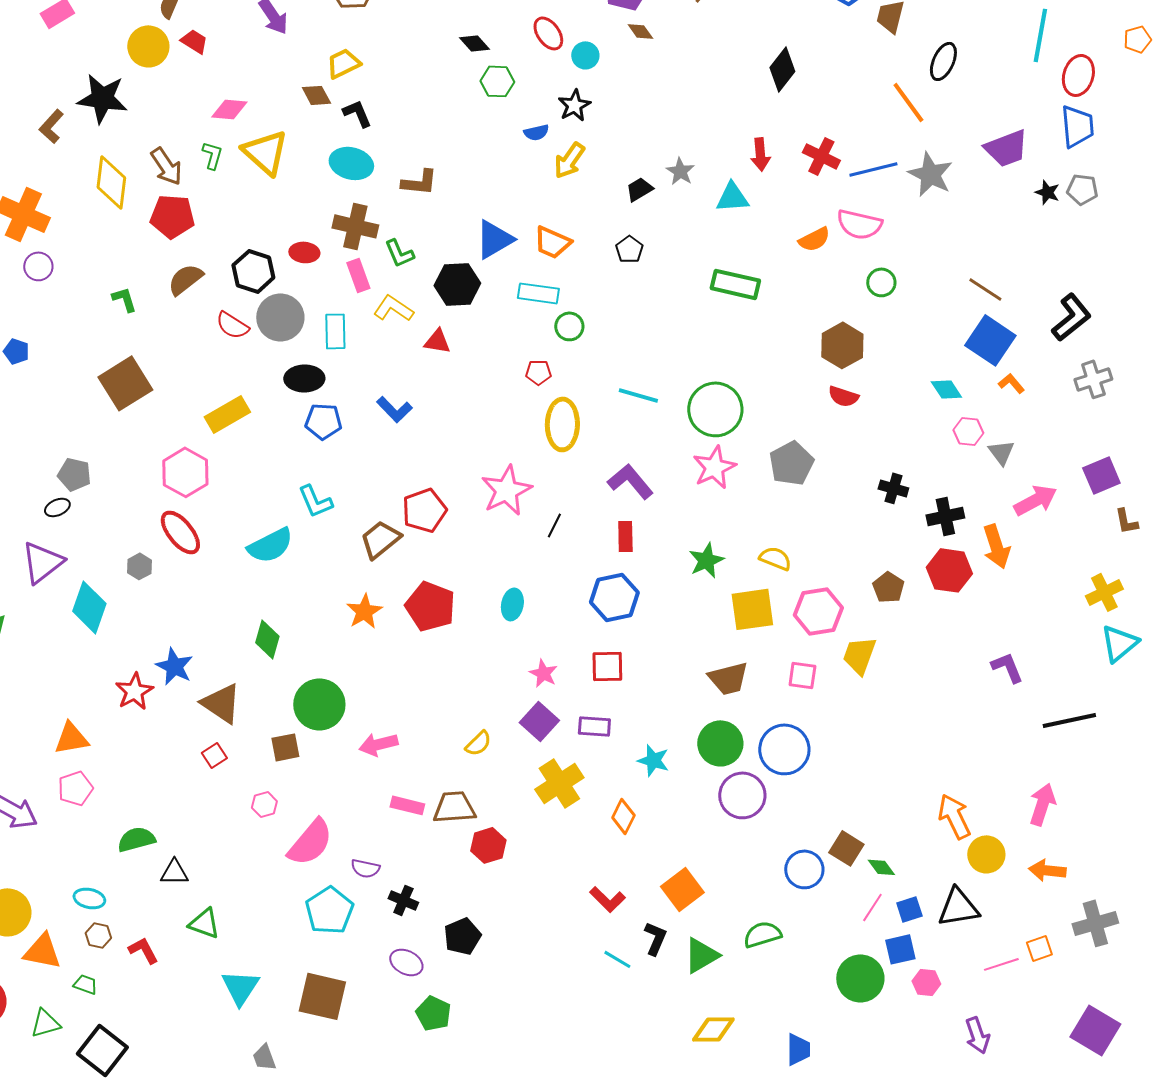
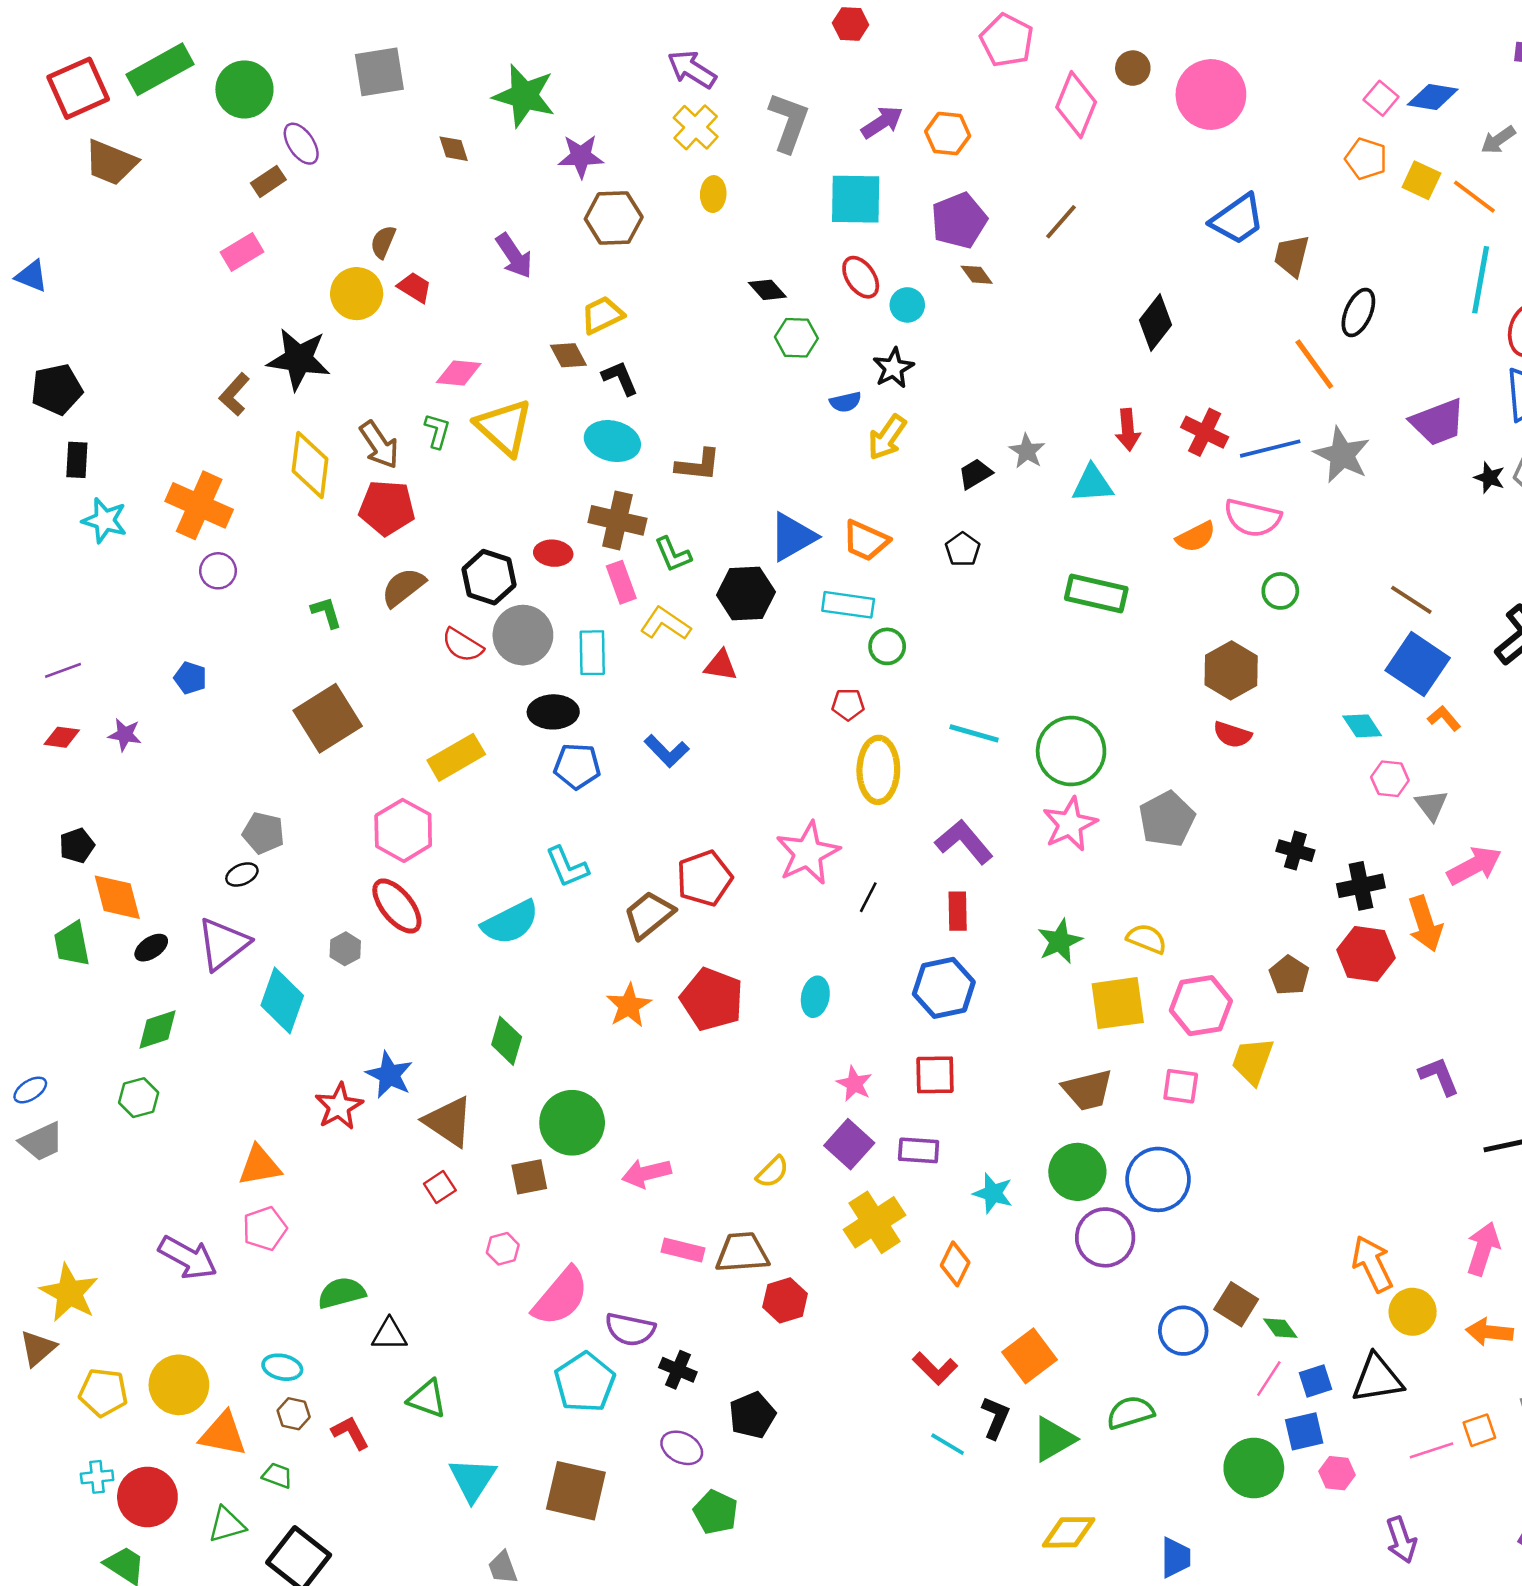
purple semicircle: (365, 868) -> (630, 1329), size x1.4

